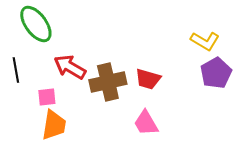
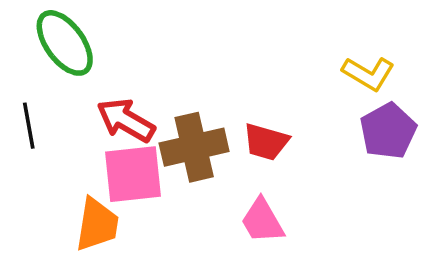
pink square: (47, 97) -> (133, 174), moved, size x1.8

